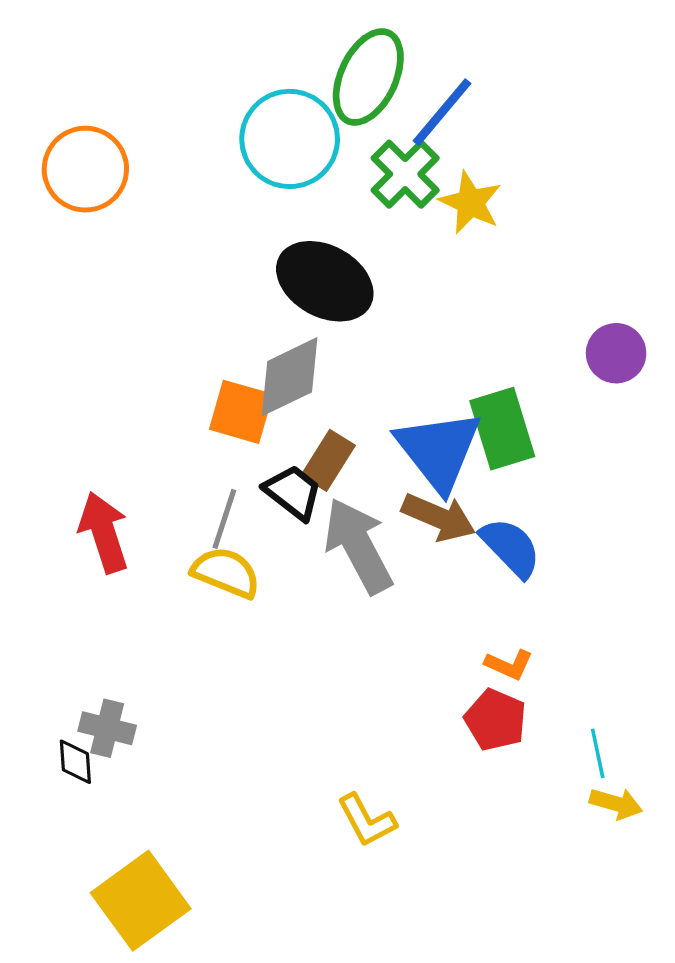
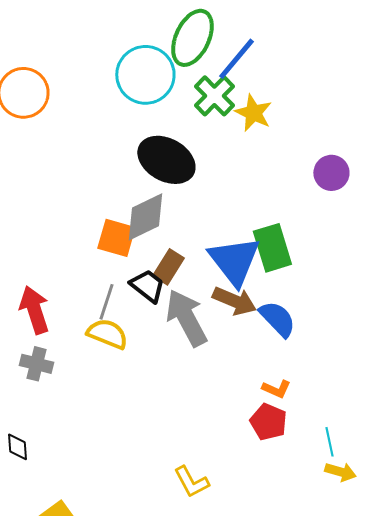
purple circle: (616, 353) -> (331, 173), moved
gray cross: (107, 728) -> (36, 364), moved

